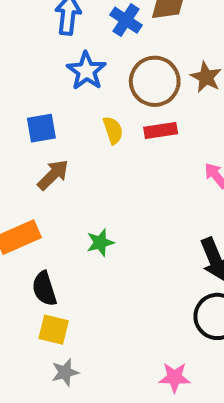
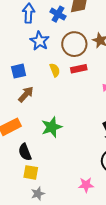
green star: (100, 242) -> (52, 127), size x1.5
pink star: (175, 377) -> (86, 185), moved

